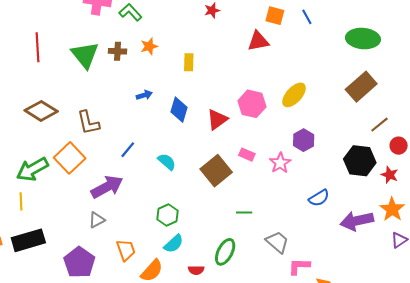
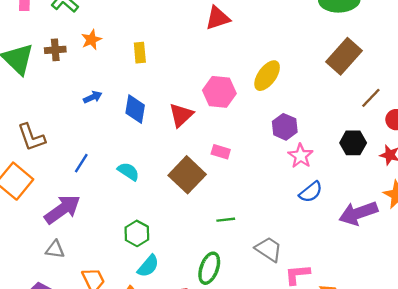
black hexagon: (360, 161) -> (353, 143), size x0.7
pink star: (280, 163) -> (301, 156), moved
gray triangle: (97, 220) -> (55, 249), turned 42

